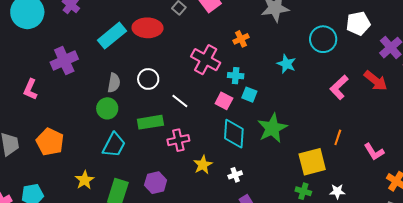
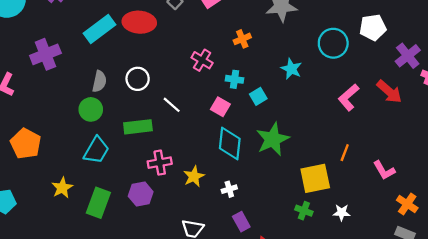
pink cross: (206, 60) -> (202, 60), size x0.7
cyan square: (249, 95) -> (258, 96), moved, turned 35
pink cross: (178, 140) -> (160, 163), moved

